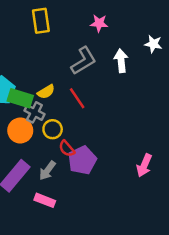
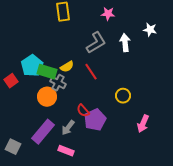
yellow circle: (53, 129) -> (123, 96), moved

